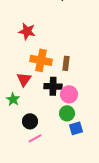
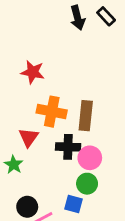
brown rectangle: (66, 63) -> (86, 116), size x1.5
black circle: (30, 121) -> (27, 207), moved
blue square: (76, 128) -> (73, 204), moved, turned 32

